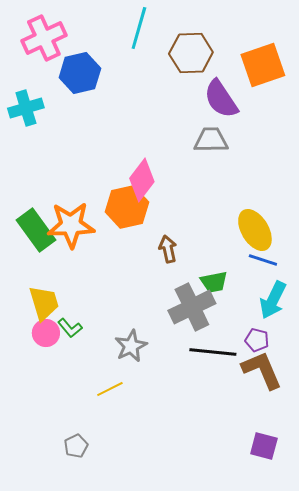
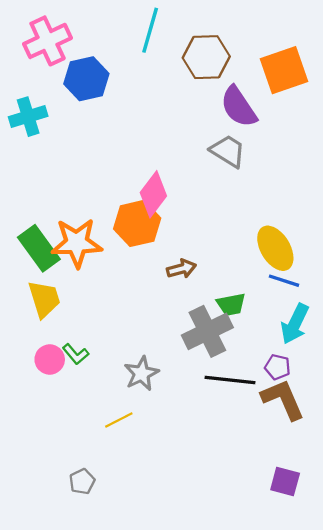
gray trapezoid: (211, 140) -> (228, 151), turned 33
brown arrow: (168, 249) -> (181, 269), turned 88
yellow trapezoid: (44, 303) -> (44, 299), moved

